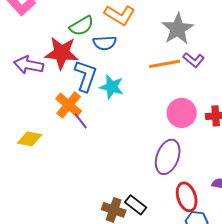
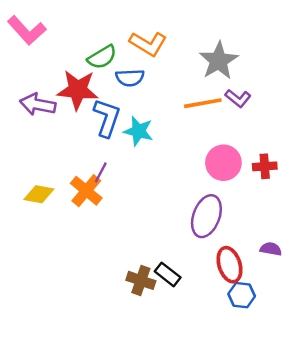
orange cross: (69, 105) -> (86, 191), moved
purple line: (81, 121) -> (101, 172), turned 66

